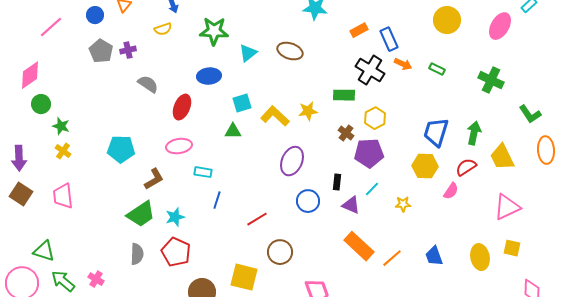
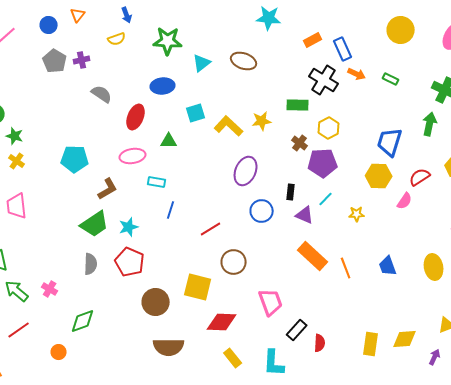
green triangle: (233, 131) -> (169, 141), moved
green arrow: (474, 133) -> (430, 124), moved
orange line: (392, 258) -> (346, 268), turned -70

